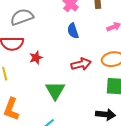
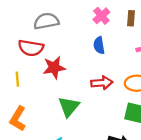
red star: (36, 58) -> (54, 68), size x1.5

